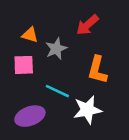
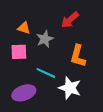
white star: (87, 110) -> (70, 88), turned 30

